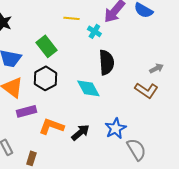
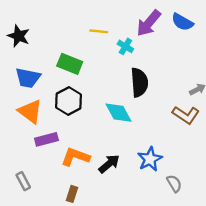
green rectangle: (46, 46) -> (70, 64), turned -30
gray semicircle: (136, 149) -> (174, 183), size x0.7
brown rectangle: (31, 158) -> (72, 194), moved

